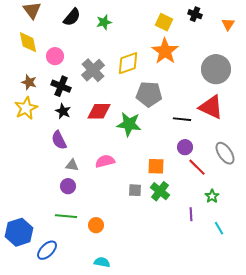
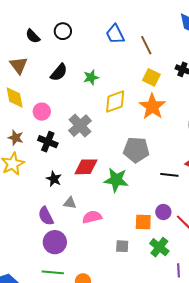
yellow diamond: (128, 63) -> (115, 101), moved
black star: (63, 111) -> (54, 179), moved
purple semicircle: (59, 140) -> (46, 216), moved
purple circle: (185, 147) -> (163, 212), moved
gray triangle: (72, 165) -> (70, 203), moved
purple circle: (68, 186) -> (55, 242), size x1.5
green cross: (160, 191) -> (159, 247), moved

